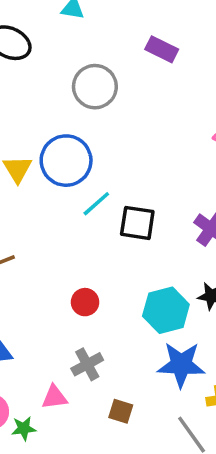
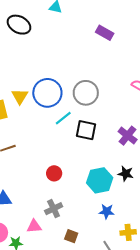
gray circle: (95, 87) -> (86, 93), moved
blue star: (181, 365) -> (107, 211), size x0.6

